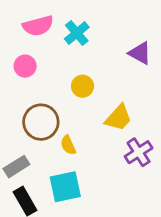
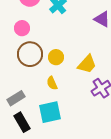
yellow circle: (83, 86) -> (56, 57), moved
brown circle: (41, 122) -> (30, 54), moved

